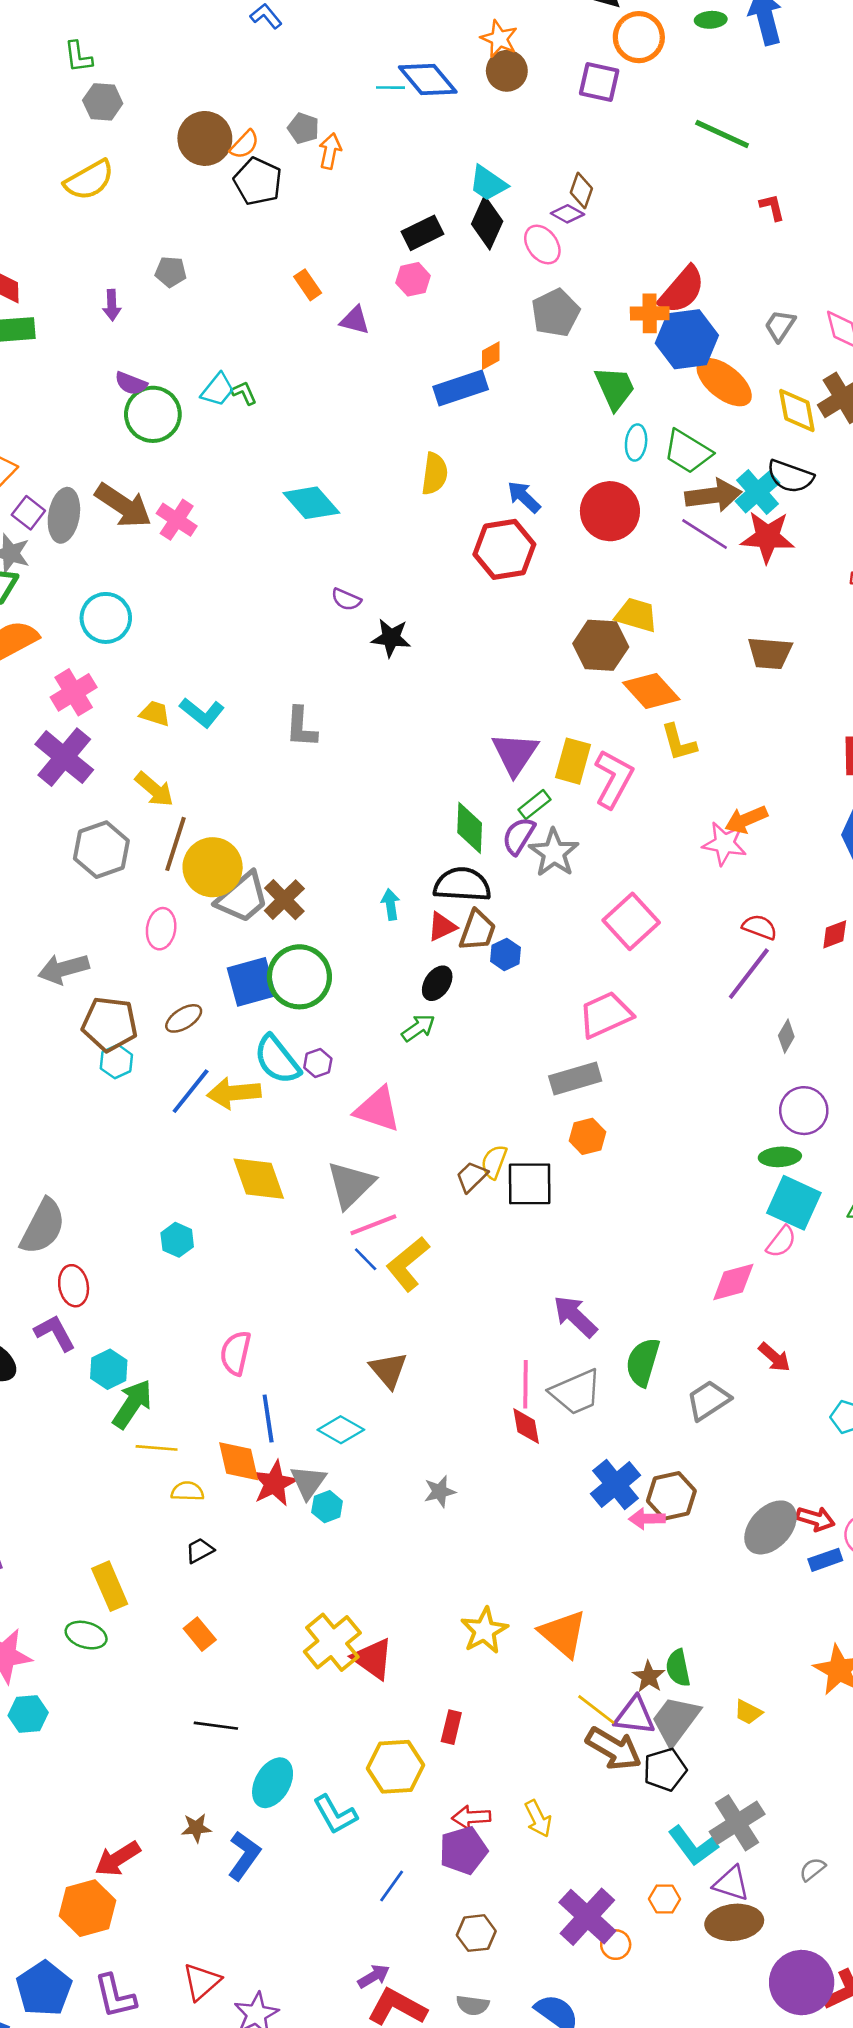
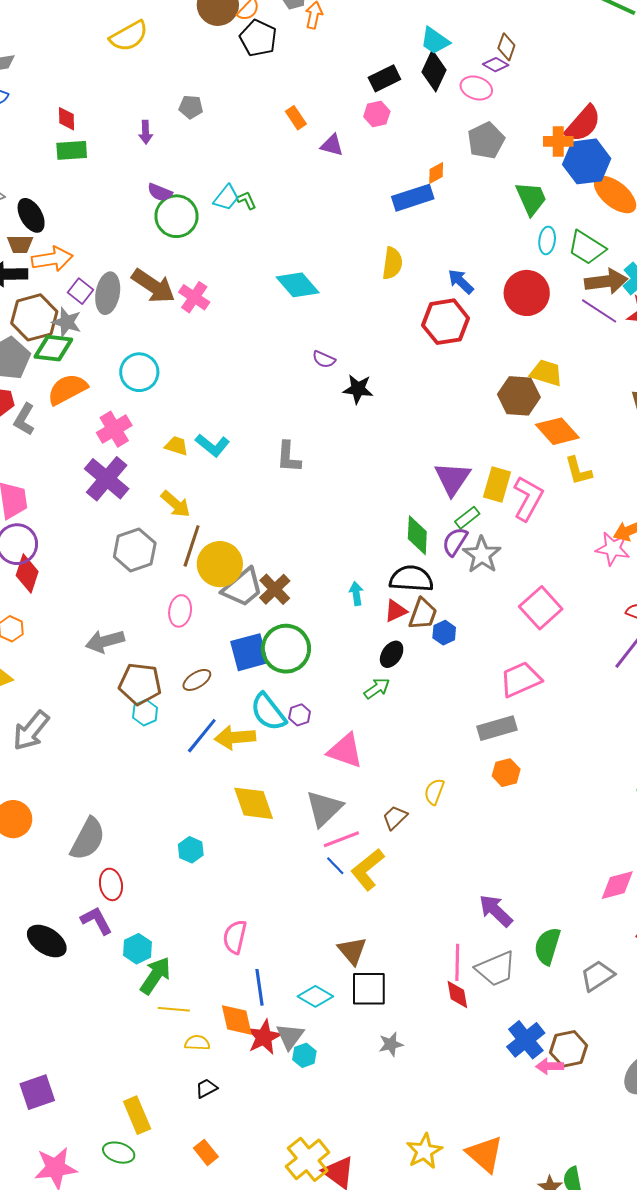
pink ellipse: (542, 245) -> (476, 88), turned -36
brown trapezoid: (472, 1177) -> (395, 817), moved
black square: (530, 1184) -> (369, 989), moved

